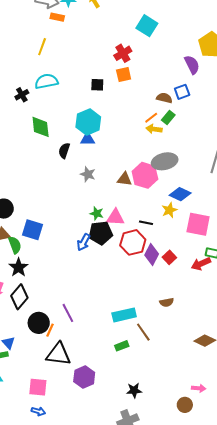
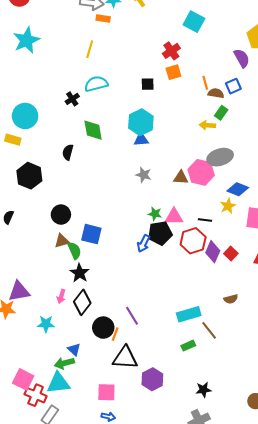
orange line: (151, 118) -> (205, 83), moved, turned -64
black semicircle: (64, 151) -> (68, 152), moved

